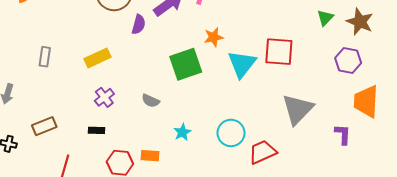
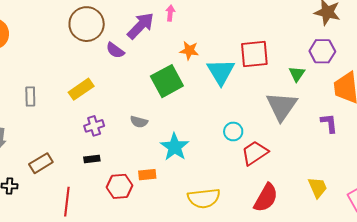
green triangle: (325, 18) -> (297, 74), moved
purple semicircle: (139, 24) -> (115, 50), turned 120
orange star: (214, 37) -> (189, 51), turned 30
purple cross: (104, 97) -> (94, 126), turned 30
cyan star: (182, 132) -> (175, 147), size x1.6
cyan circle: (231, 133) -> (233, 131), moved, size x0.7

